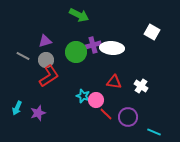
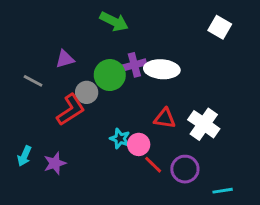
white square: (152, 32) -> (220, 27), moved
gray circle: (46, 60) -> (87, 92), moved
white cross: (141, 86) -> (204, 124), size x1.5
cyan line: (154, 132) -> (223, 191), turned -32

